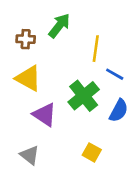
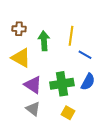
green arrow: (59, 26) -> (44, 41), moved, turned -42
green cross: (84, 96) -> (62, 84), moved, turned 30
gray triangle: (30, 155) -> (33, 109), moved

